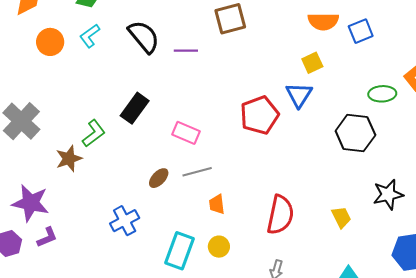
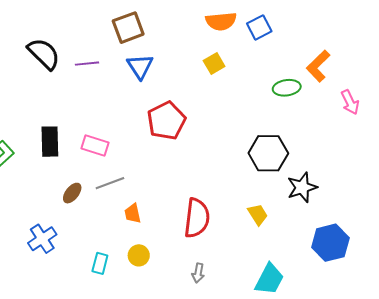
blue triangle: (299, 95) -> (140, 66), moved
black rectangle: (135, 108) -> (50, 142), moved, turned -32
black hexagon: (355, 133) -> (268, 153), moved
cyan rectangle: (180, 251) -> (100, 263), size x0.6

